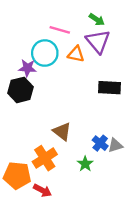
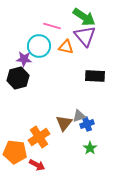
green arrow: (97, 20) -> (84, 17), size x1.6
brown triangle: (62, 132) -> (64, 123), moved, turned 30
blue cross: (100, 143) -> (87, 124), turned 32
gray triangle: (115, 145) -> (79, 116), moved
green star: (85, 164) -> (90, 148), moved

